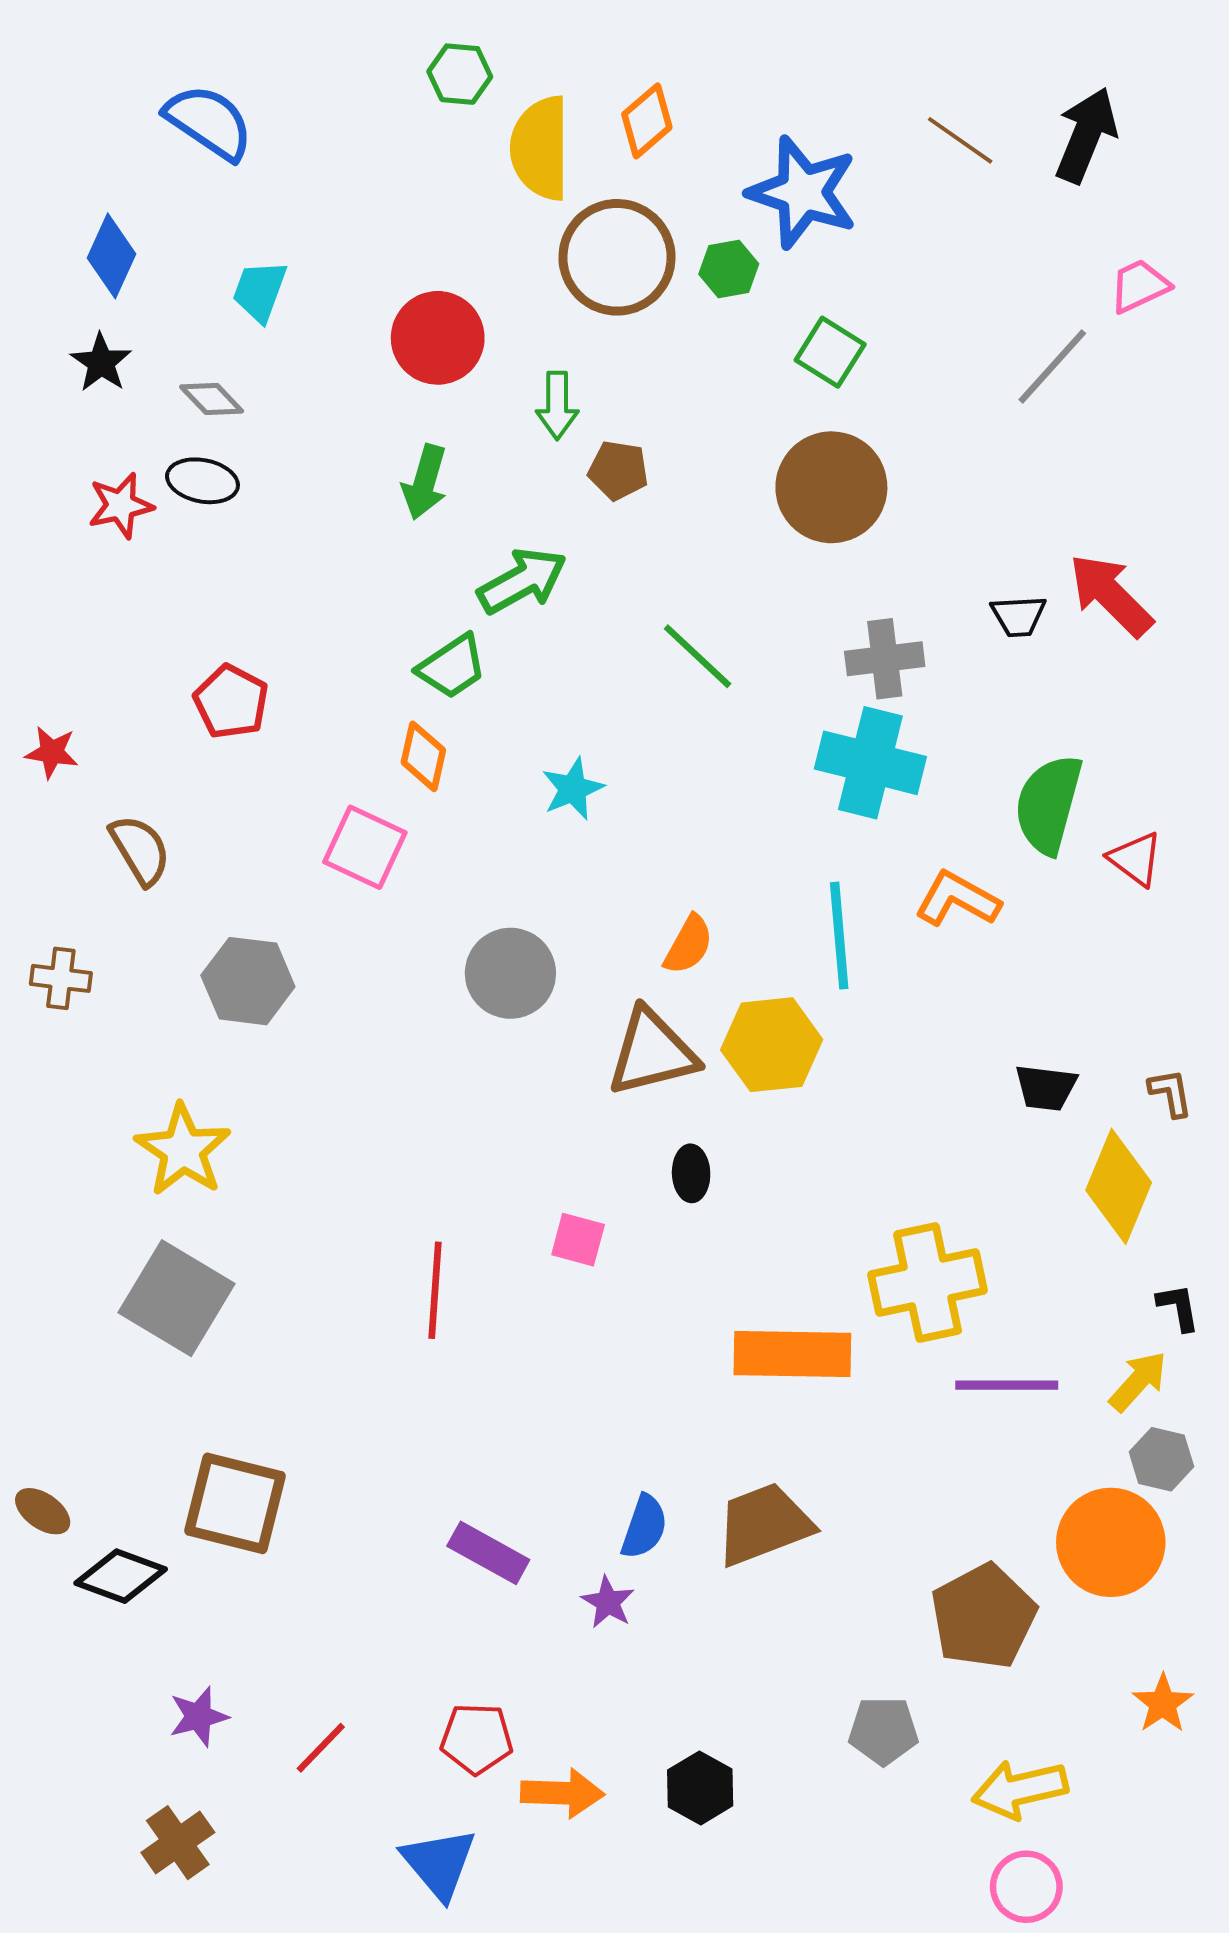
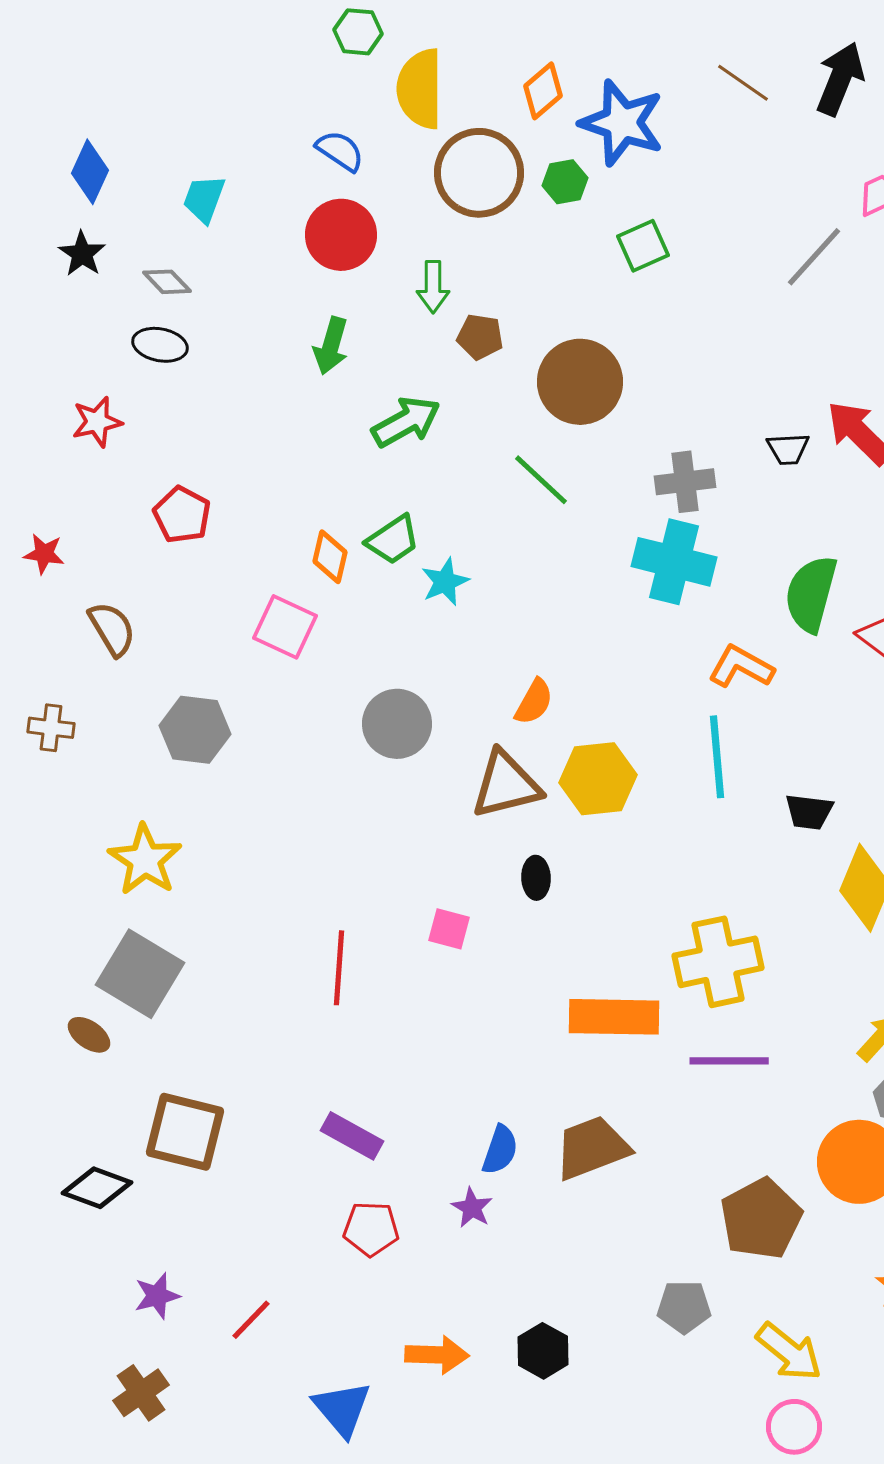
orange diamond: (647, 121) -> (543, 91), moved
blue semicircle: (209, 122) -> (340, 151), moved, size x0.7
green square: (830, 352) -> (643, 246), turned 34
brown circle: (831, 487) -> (580, 382), moved
red star: (121, 505) -> (97, 422), moved
green trapezoid: (452, 667) -> (393, 540), moved
cyan line: (839, 936) -> (717, 757), moved
purple line: (1007, 1385) -> (729, 1061), moved
brown ellipse: (43, 1511) -> (89, 1035), moved
purple rectangle: (488, 1553) -> (352, 1136), moved
red pentagon: (477, 1739) -> (371, 1229), moved
yellow arrow: (1020, 1789) -> (789, 1352), turned -128

